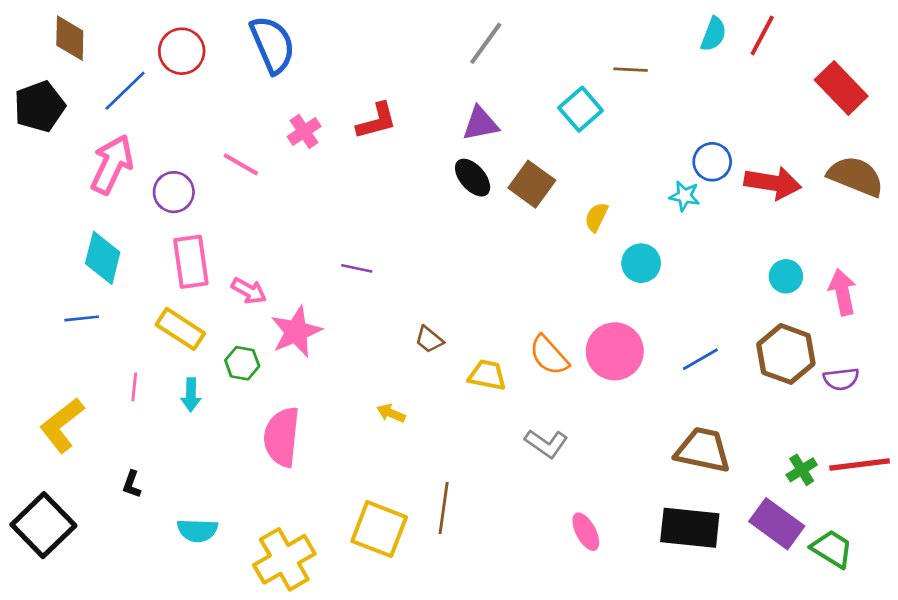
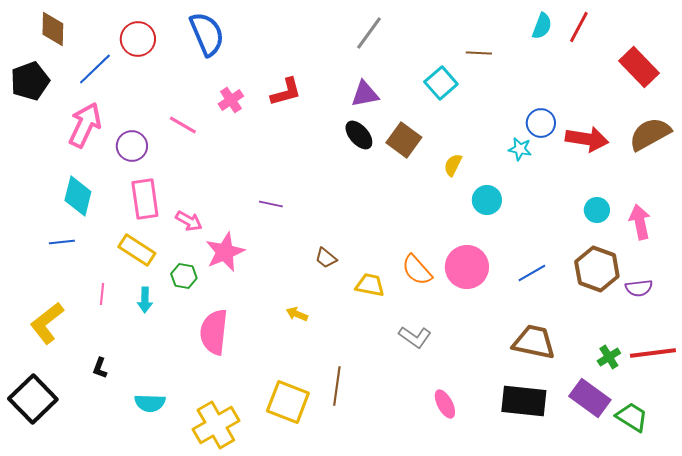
brown semicircle: (856, 176) -> (650, 134), turned -51

